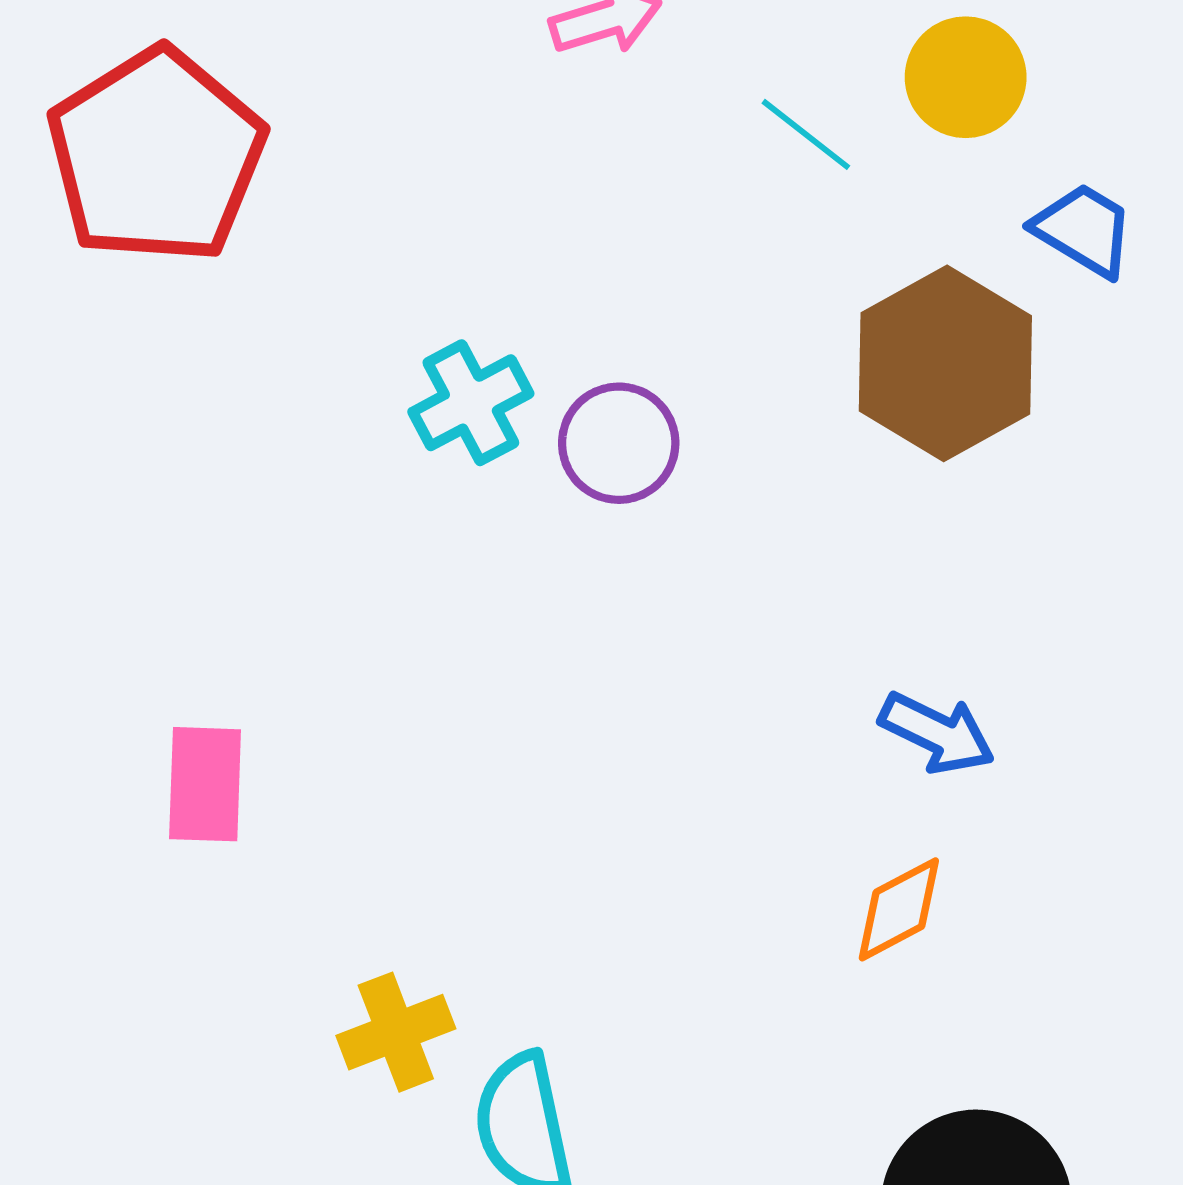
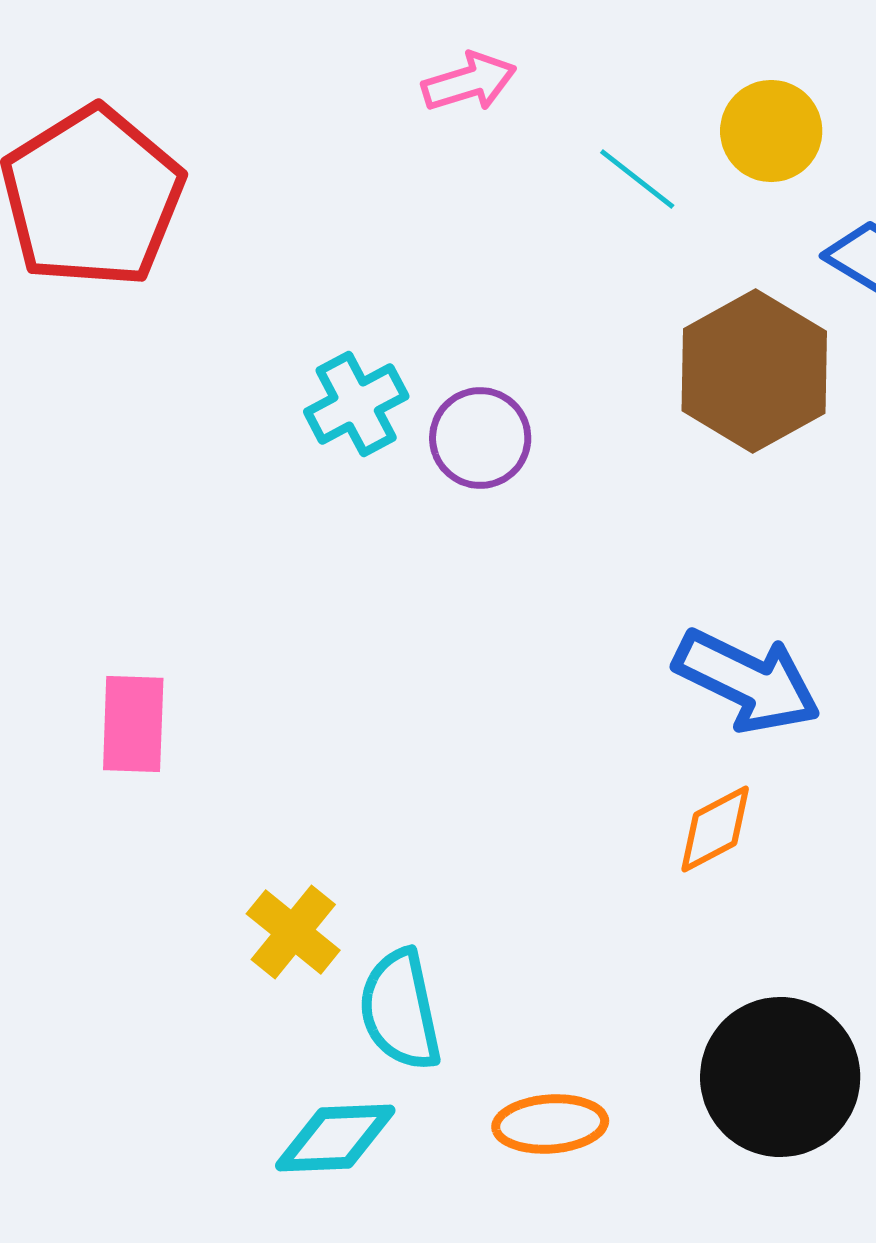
blue arrow: (937, 733) -> (747, 681), size x1.5
yellow cross: (396, 1032) -> (293, 932), turned -30

